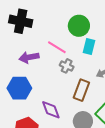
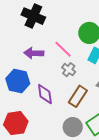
purple diamond: (51, 110) -> (45, 94), moved

